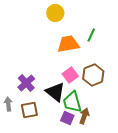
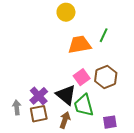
purple cross: (26, 83) -> (39, 96), moved
brown arrow: (84, 116) -> (65, 120), moved
purple square: (67, 118) -> (110, 122), moved, turned -32

